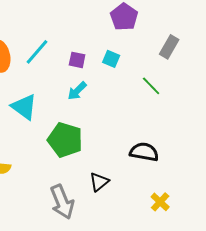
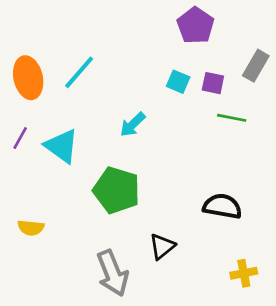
purple square: (77, 60) -> (213, 83), moved
green line: (151, 86) -> (232, 118), turned -35
yellow cross: (160, 202) -> (244, 273), turned 36

